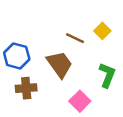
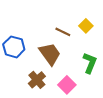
brown cross: (26, 88) -> (37, 80), moved, turned -36

